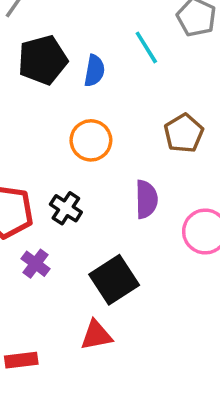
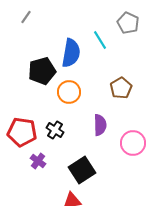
black pentagon: (43, 60) -> (42, 71), moved
blue semicircle: (94, 71) -> (71, 53), size x1.6

